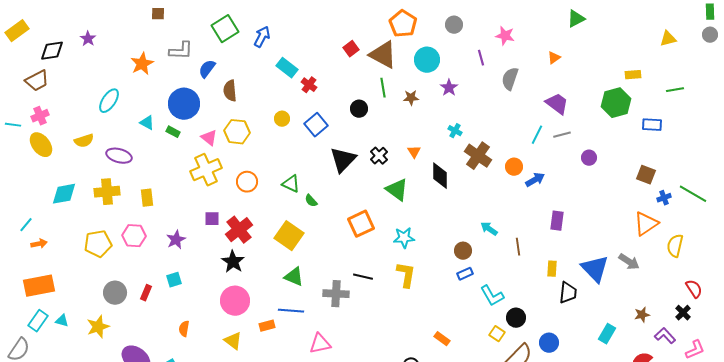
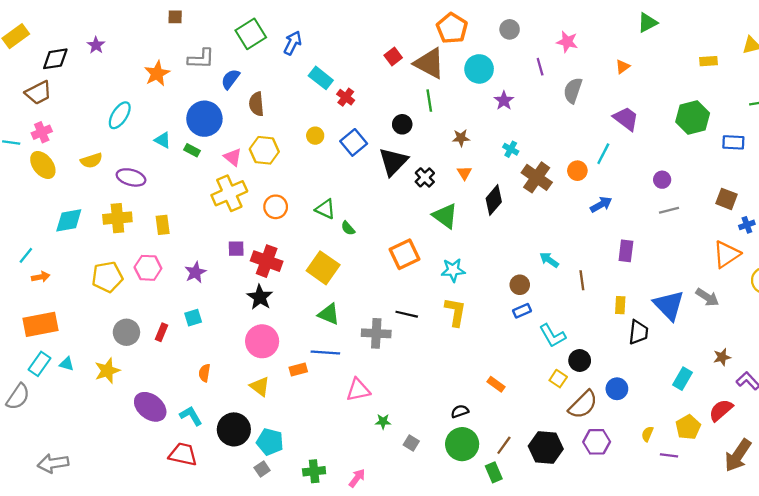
yellow rectangle: (633, 75) -> (708, 61), moved
brown star: (411, 98) -> (461, 138), moved
gray line: (562, 135) -> (669, 210), moved
black triangle: (343, 160) -> (393, 162), moved
orange circle: (514, 167) -> (577, 171), moved
black diamond: (440, 176) -> (494, 200), turned 40
red cross: (239, 230) -> (267, 261), turned -32

